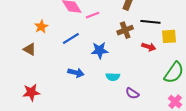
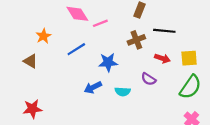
yellow square: (169, 36) -> (189, 58), moved
blue arrow: (76, 73) -> (93, 87), moved, turned 140
purple semicircle: (132, 93) -> (149, 79), moved

